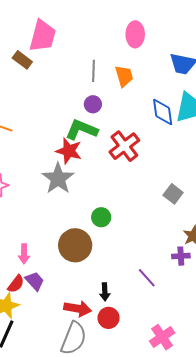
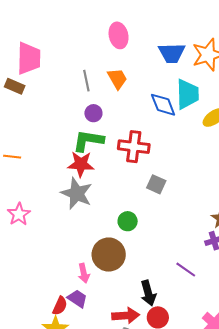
red cross: (124, 146) -> (134, 147), turned -32
gray square: (173, 194) -> (156, 184), moved
pink arrow: (24, 254) -> (84, 273), moved
black arrow: (105, 292) -> (148, 293), size x1.4

